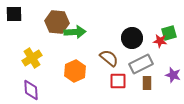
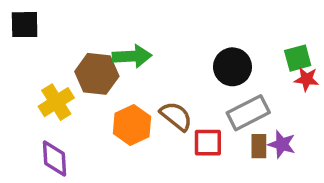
brown hexagon: (57, 22) -> (97, 74), moved
red star: (160, 41) -> (306, 79), moved
brown semicircle: (109, 58) -> (176, 116), moved
purple star: (173, 75) -> (282, 144), moved

